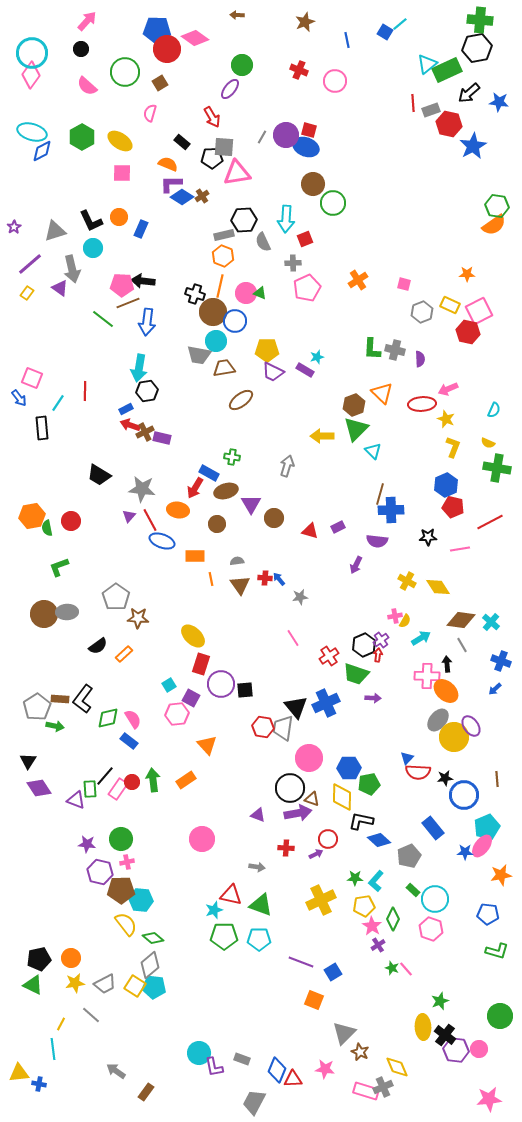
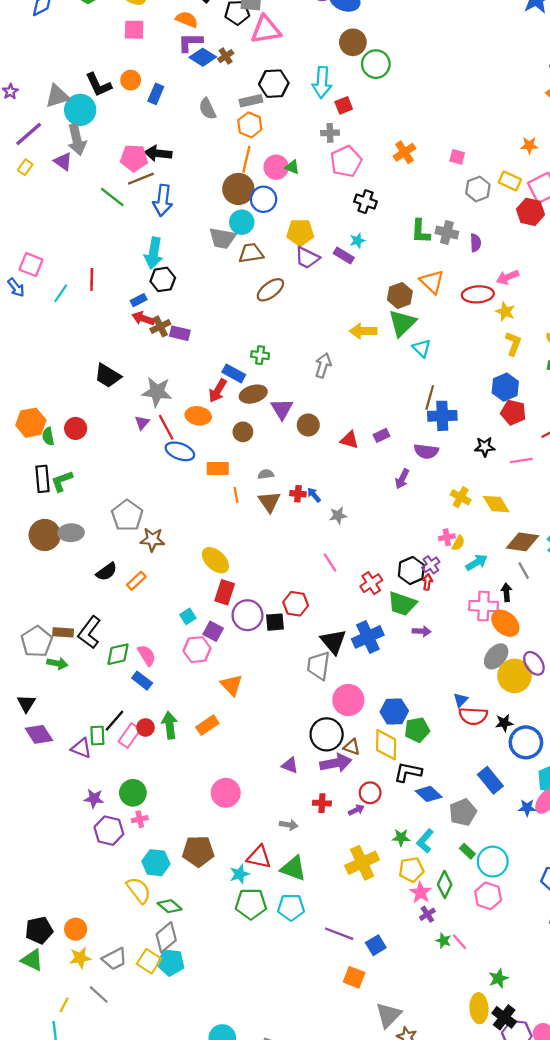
gray semicircle: (263, 242) -> (207, 109), moved
cyan circle: (93, 248) -> (80, 110), moved, size x1.4
black cross: (195, 294) -> (366, 202), moved
black rectangle: (42, 428) -> (42, 479), moved
red hexagon: (263, 727) -> (296, 604), moved
brown pentagon: (121, 890) -> (198, 851), moved

